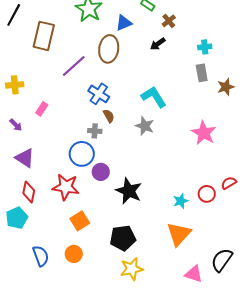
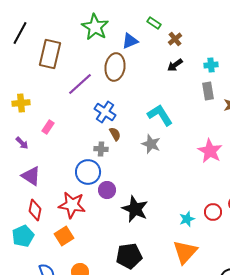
black arrow: (158, 44) -> (175, 65), moved
orange square: (80, 221) -> (64, 236), moved

